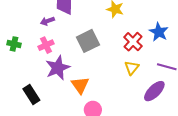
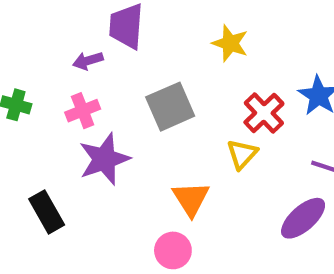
yellow triangle: (132, 68) -> (242, 154), moved
orange triangle: (80, 85) -> (191, 199), moved

